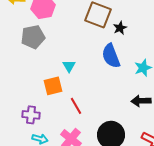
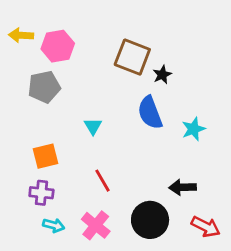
orange square: (53, 86) -> (45, 156), moved
black arrow: (141, 101) -> (183, 187), moved

